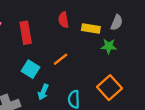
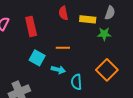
orange line: (61, 59) -> (63, 48), turned 40
cyan arrow: (43, 92) -> (58, 70), moved, turned -96

